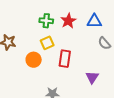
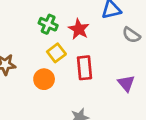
green cross: (46, 21) -> (48, 24), turned 32
red star: (68, 21) -> (79, 29), moved

